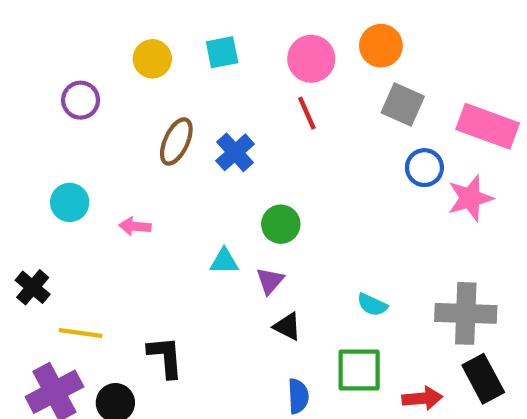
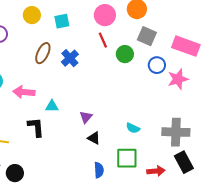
cyan square: (222, 52) -> (62, 21), moved
green circle: (281, 224) -> (125, 54), moved
pink arrow: (135, 226) -> (24, 92), size x1.5
cyan triangle: (224, 261) -> (52, 106), moved
black L-shape: (165, 357) -> (36, 127), moved

